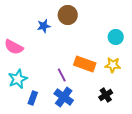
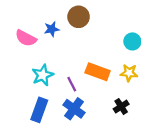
pink semicircle: (14, 47) -> (26, 38), moved
cyan star: (18, 79) -> (43, 75), moved
blue rectangle: (33, 98) -> (39, 110), size x1.5

